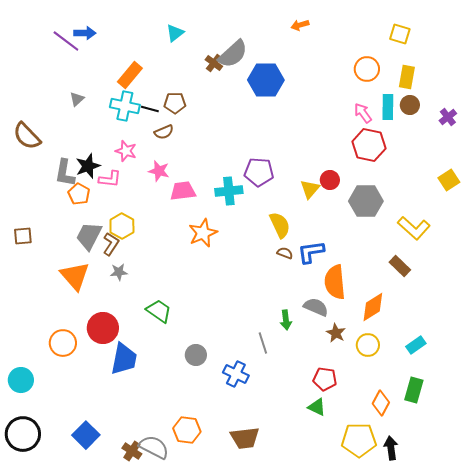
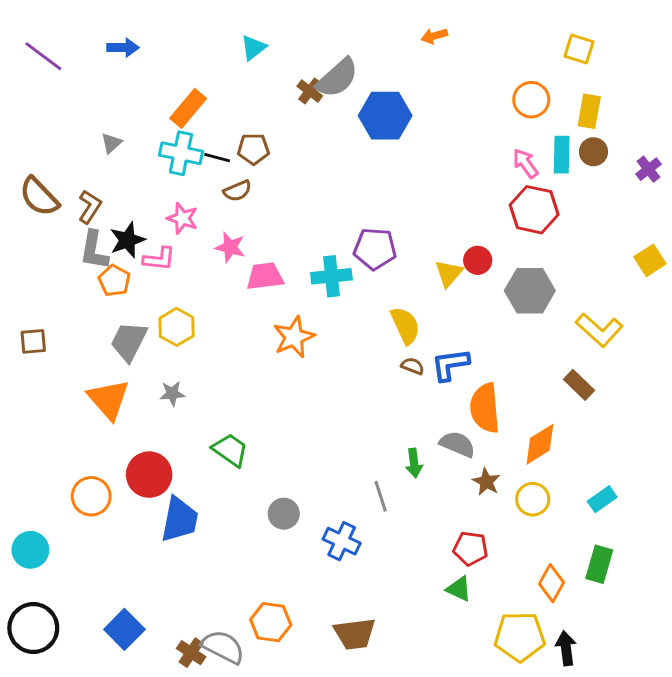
purple line: (66, 41) -> (43, 56), moved
brown L-shape: (111, 244) -> (90, 207), moved

